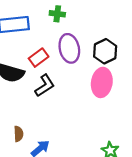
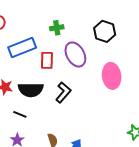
black hexagon: (105, 51) -> (105, 31), moved
red rectangle: (39, 58) -> (47, 60), moved, turned -36

